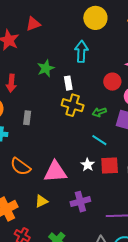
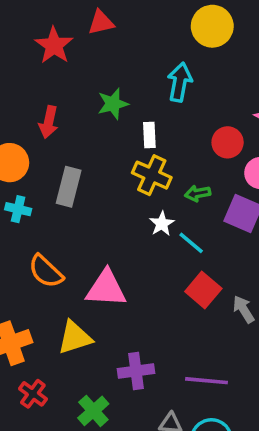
gray rectangle: (27, 118) -> (69, 187), size x1.5
white star: (88, 165) -> (162, 224), moved
red square: (110, 165) -> (203, 290), turned 36
yellow triangle: (41, 201) -> (75, 337), size x1.5
purple cross: (80, 202) -> (136, 371), moved

